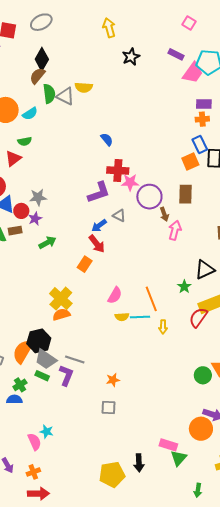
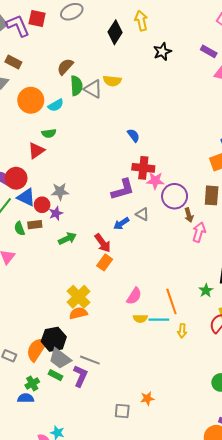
black diamond: (42, 59) -> (115, 32), moved
red arrow: (97, 244) -> (103, 243), moved
orange star: (113, 380) -> (147, 398), moved

